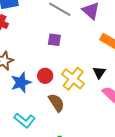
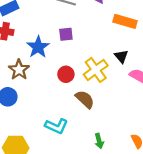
yellow cross: (73, 79) -> (96, 70), turned 30
blue star: (21, 82) -> (38, 47), moved

